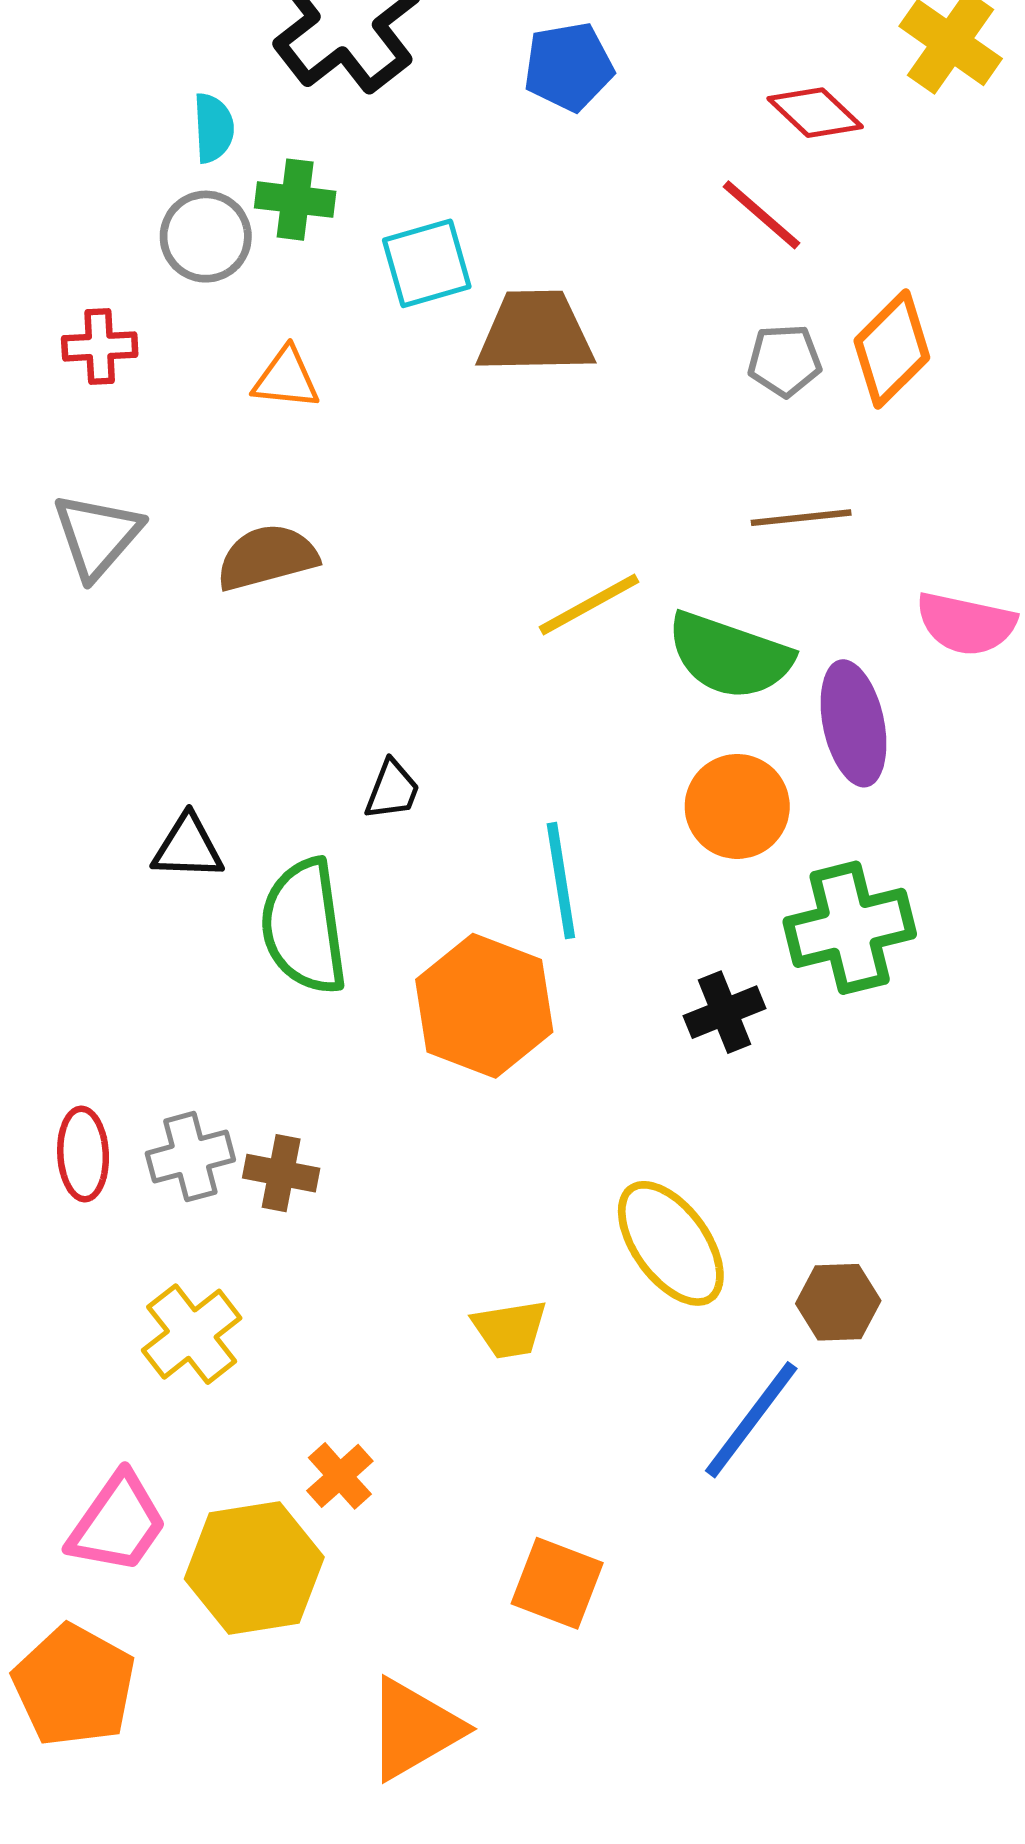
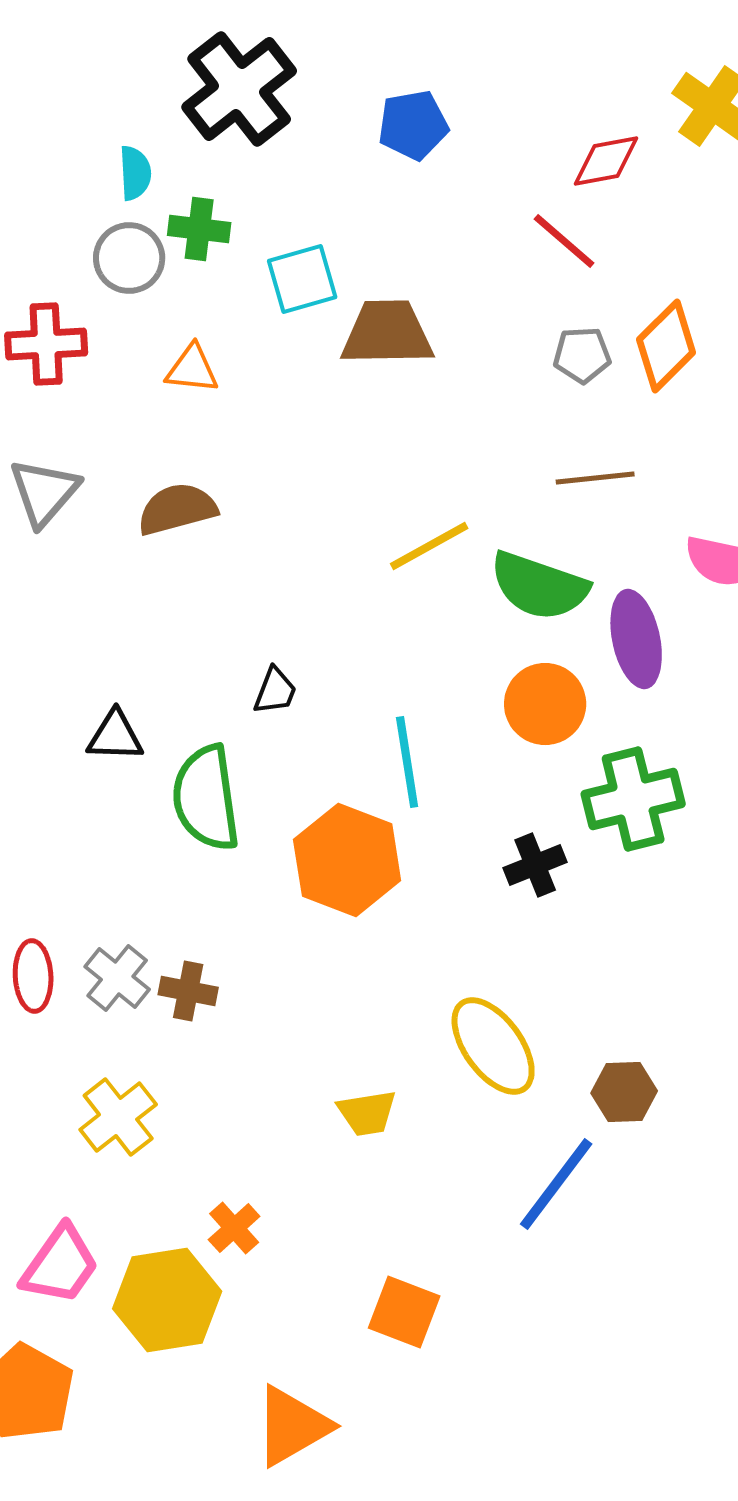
red diamond: (815, 113) -> (606, 161), turned -54
red cross: (100, 346) -> (46, 344), size x1.4
gray cross: (190, 1157) -> (117, 978), turned -36

